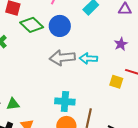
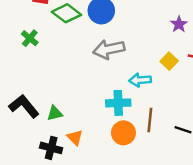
cyan arrow: (88, 58) -> (140, 80), moved
yellow square: (116, 82) -> (169, 61), moved, turned 32

